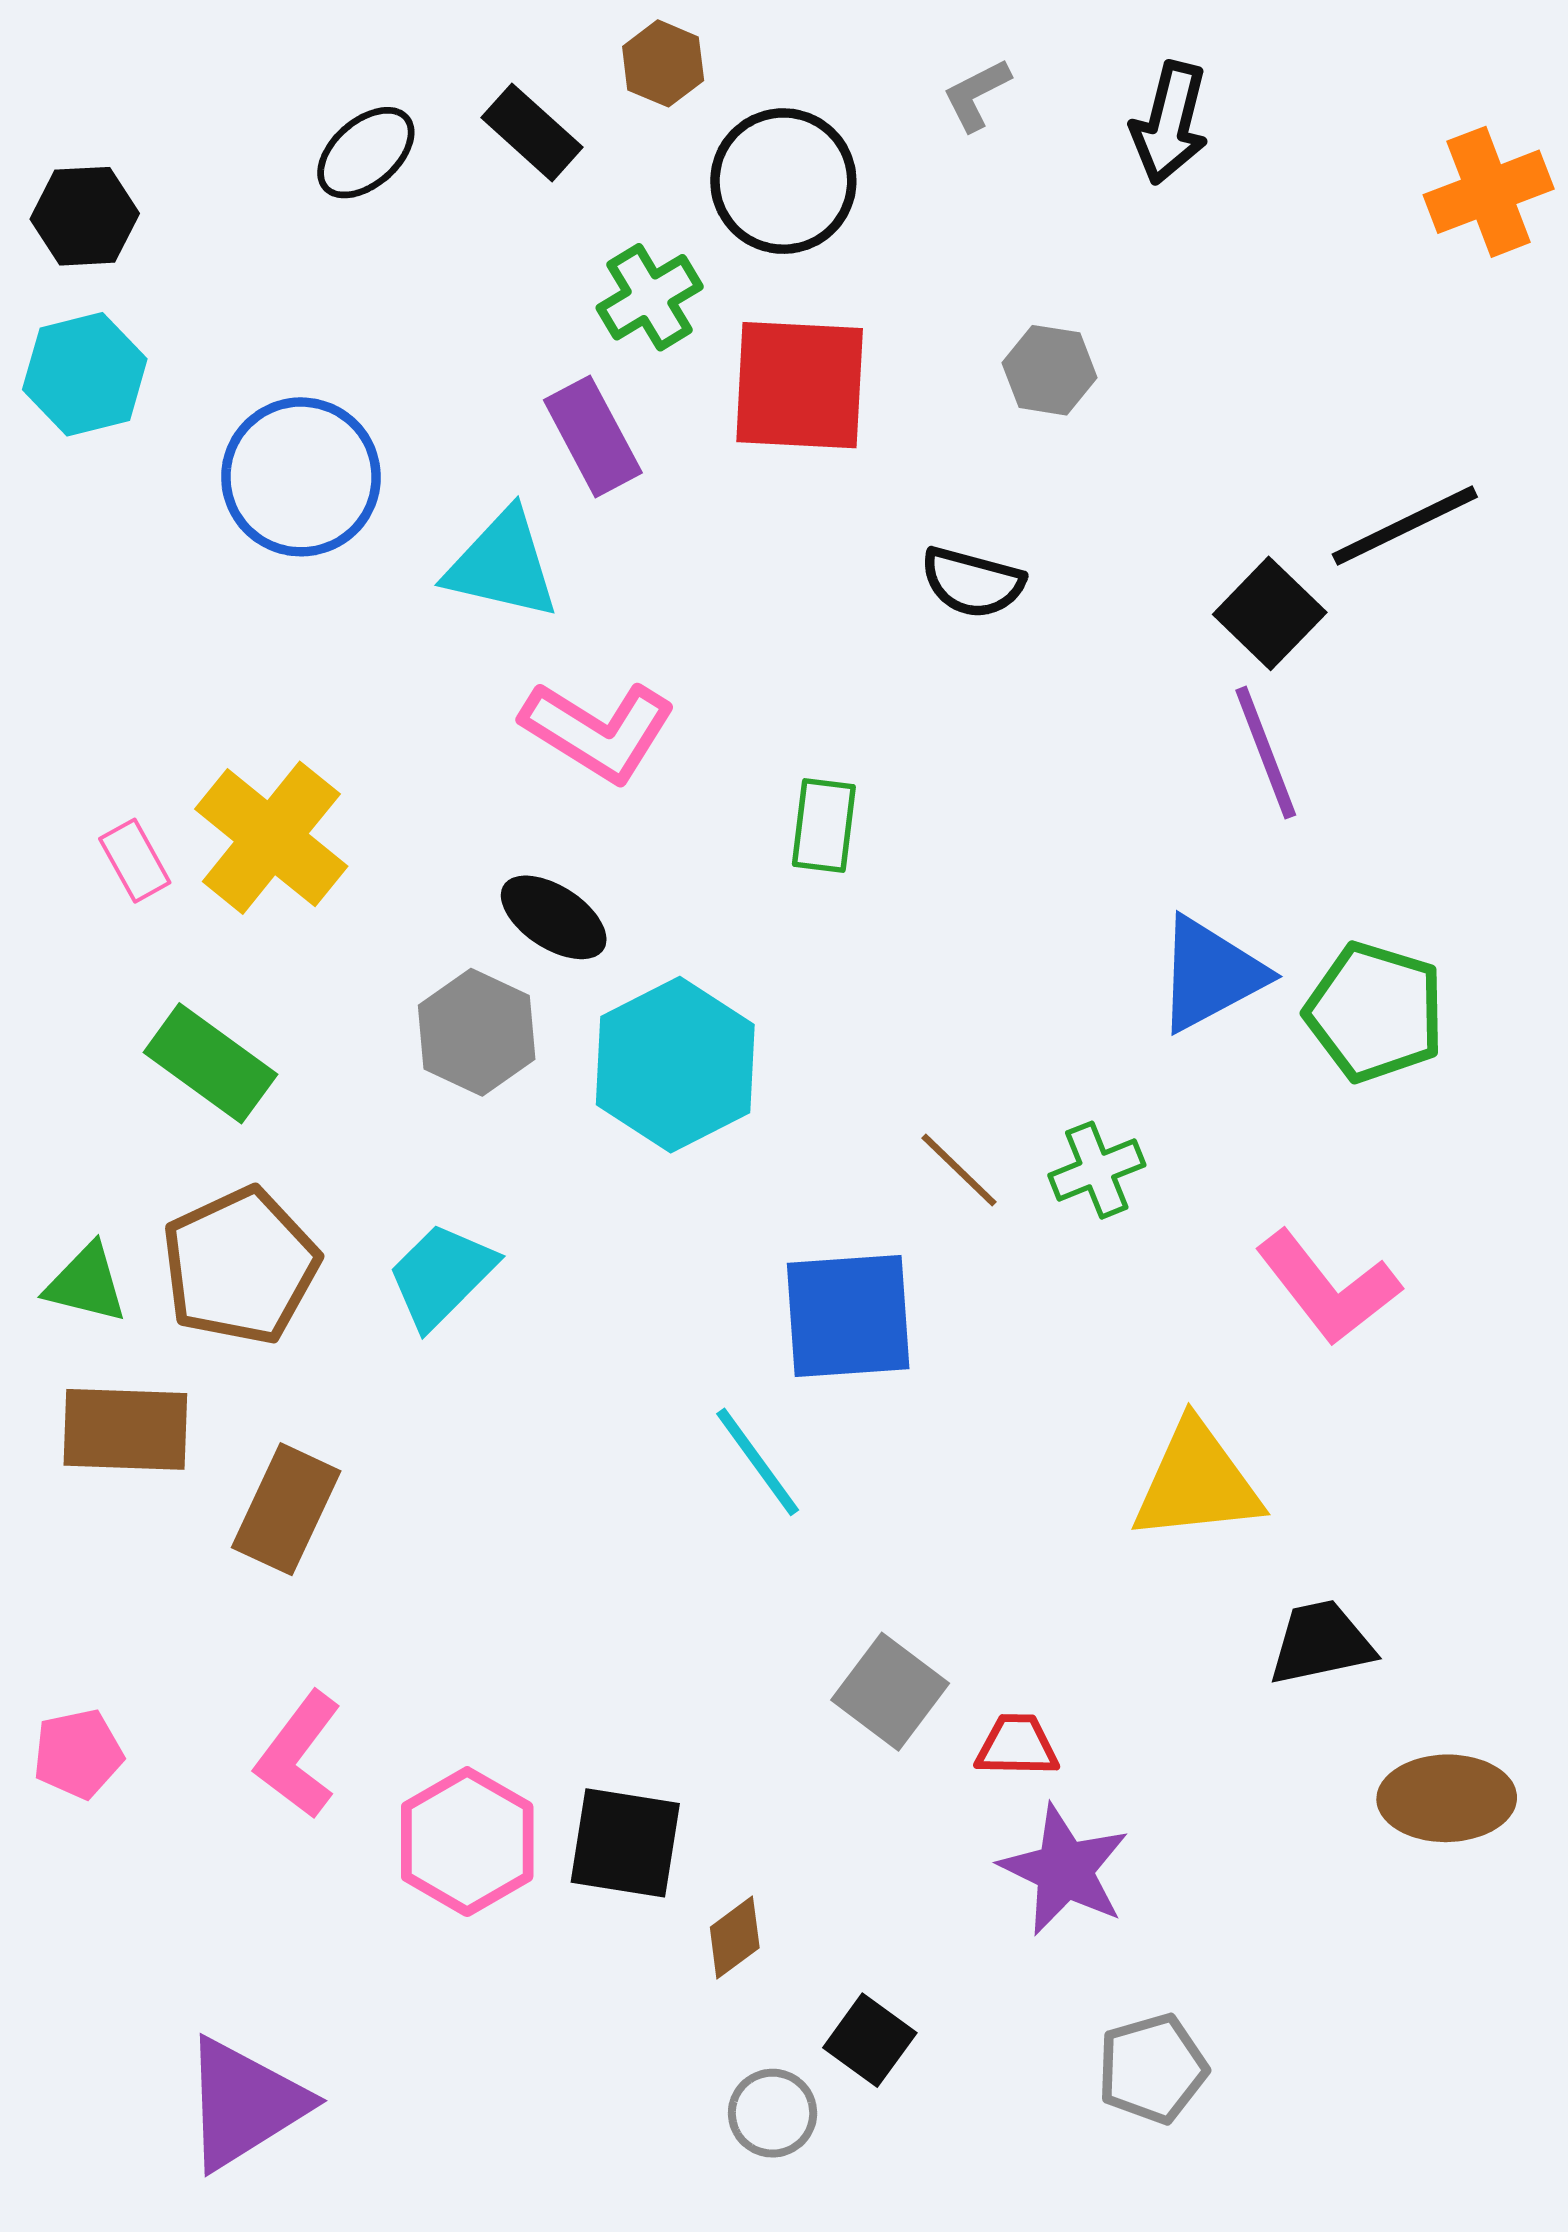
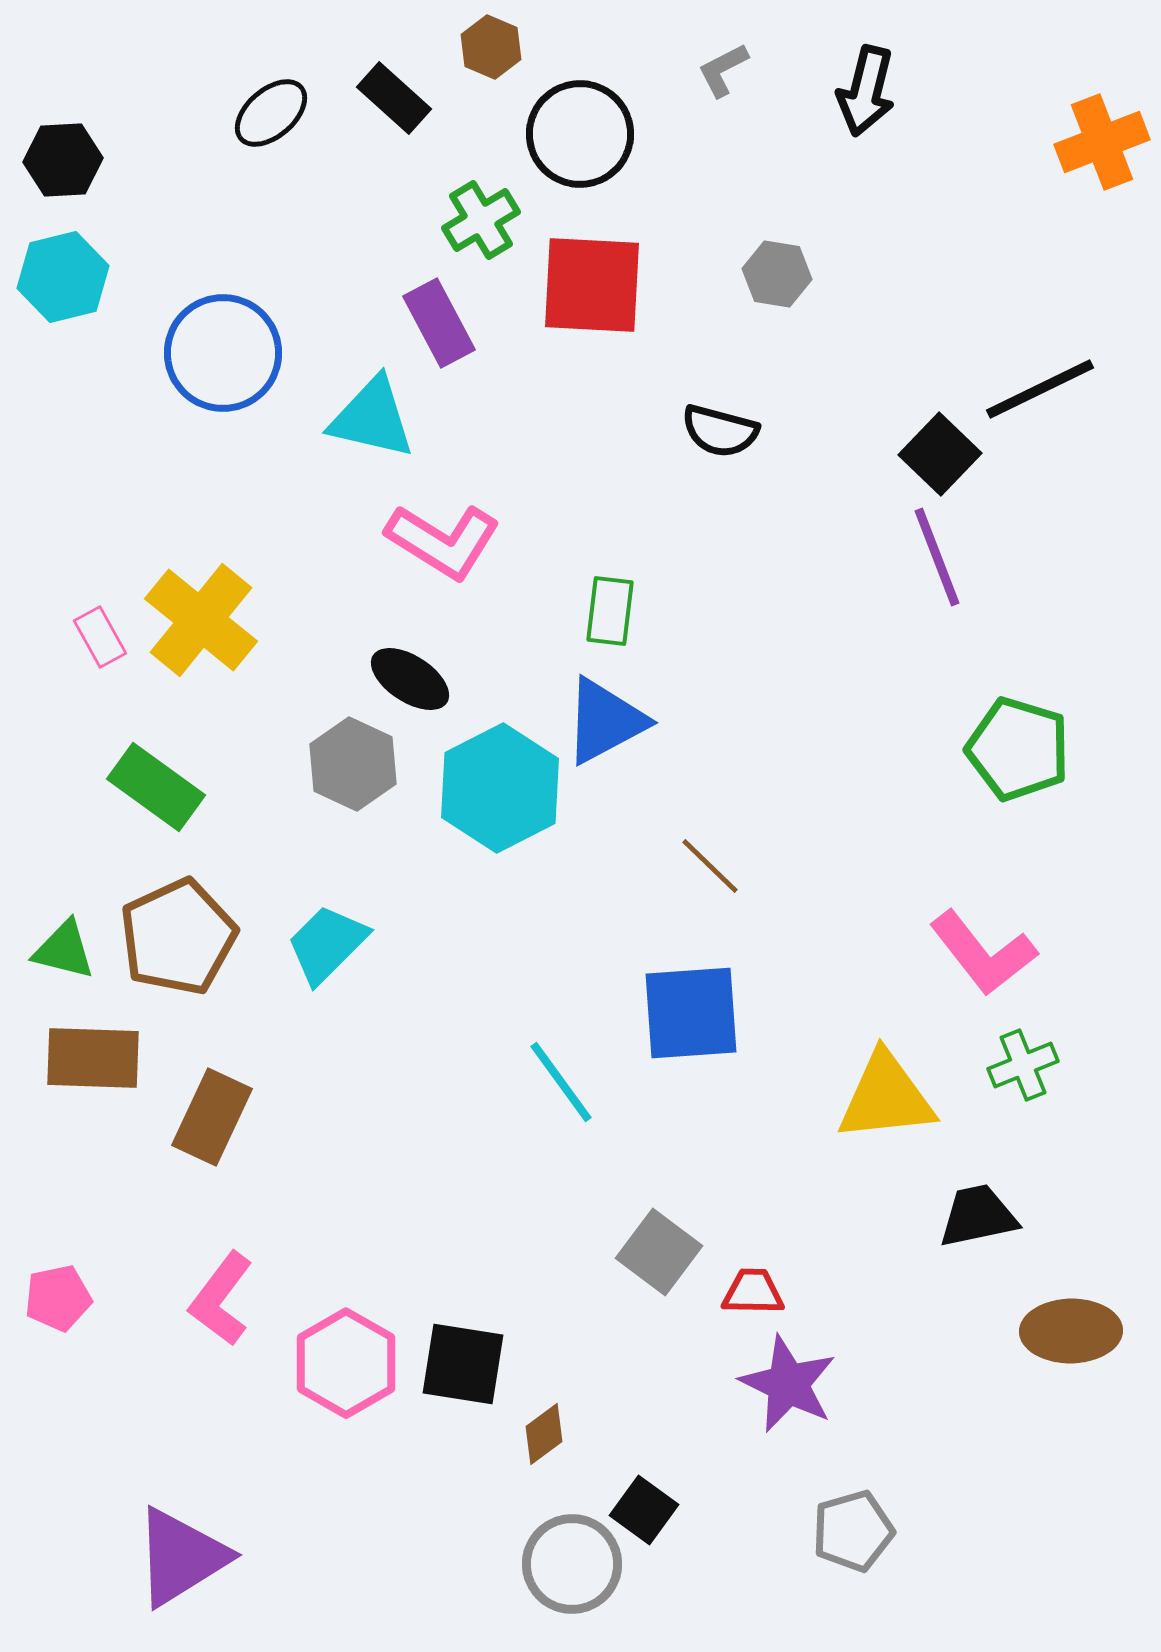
blue triangle: (1210, 974) -> (605, 721), moved
green cross: (1097, 1170) -> (1023, 1065), moved
blue square: (848, 1316) -> (691, 1013), moved
gray circle: (773, 2113) -> (572, 1564), size x1.5

